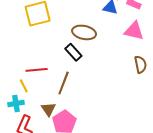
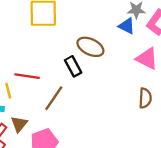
brown triangle: (48, 109) -> (19, 124), moved

